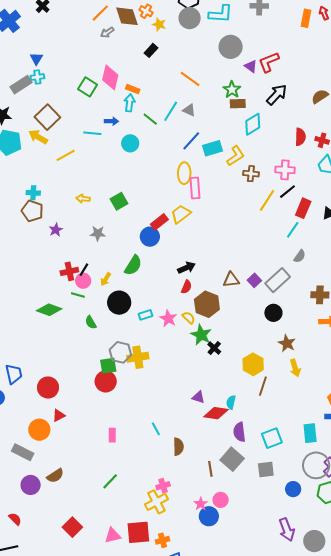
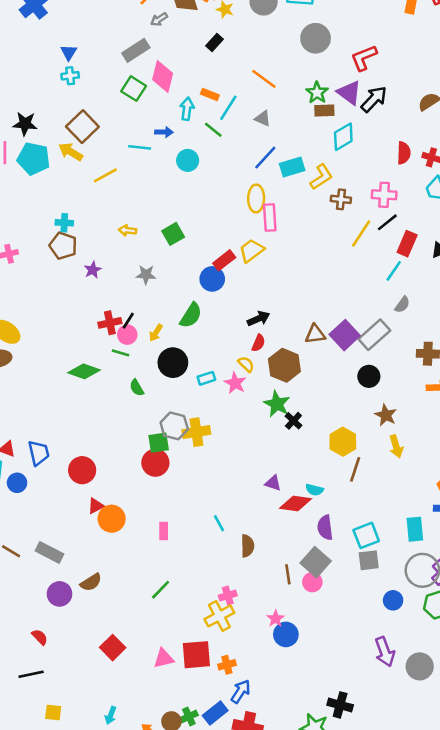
purple triangle: (251, 66) -> (349, 93), moved, size x1.5
gray rectangle: (21, 85) -> (136, 50), moved
orange rectangle: (133, 89) -> (210, 95), moved
cyan line: (171, 111) -> (228, 108), moved
purple square: (254, 280) -> (345, 335), size x1.6
yellow semicircle: (189, 318) -> (246, 364), moved
cyan semicircle: (231, 402) -> (314, 490), turned -88
orange circle: (39, 430) -> (112, 519), moved
gray square: (266, 470) -> (369, 560), moved
pink circle: (221, 500) -> (312, 582), moved

